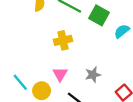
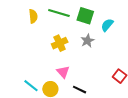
gray star: (93, 75) -> (87, 41), moved

